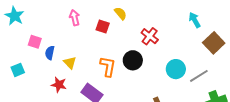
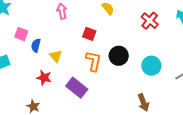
red square: (103, 26) -> (89, 34), moved
red cross: (150, 36) -> (150, 21), moved
cyan circle: (176, 69) -> (151, 66), moved

